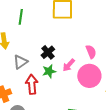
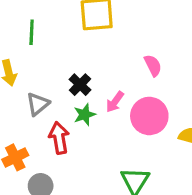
pink semicircle: (91, 52) -> (153, 65), moved

